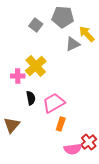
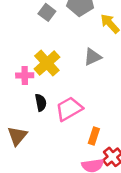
gray triangle: (73, 44) -> (93, 57), moved
orange rectangle: (61, 124) -> (94, 136), moved

